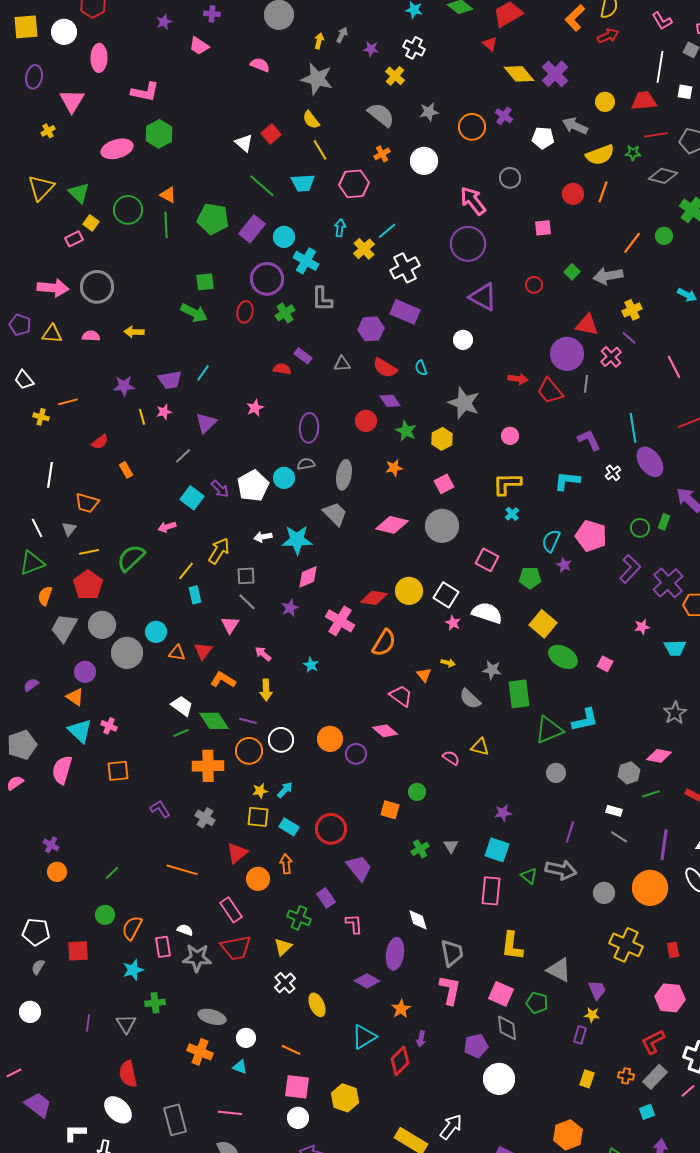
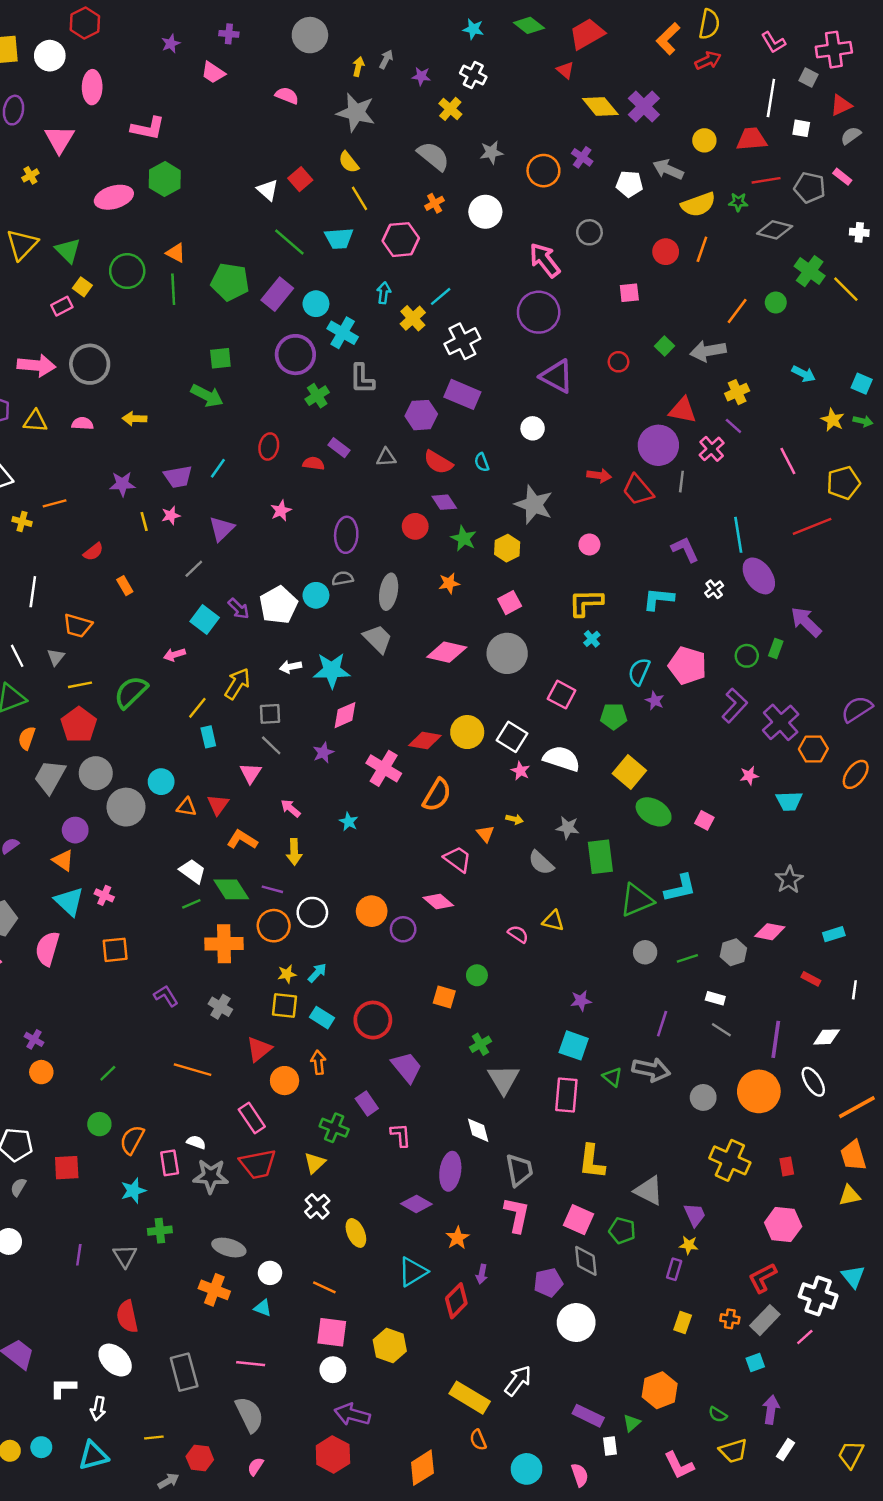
red ellipse: (245, 312) -> (269, 446), moved
green line: (651, 794) -> (687, 958), moved
gray triangle: (451, 846) -> (504, 1079), moved, size x1.8

